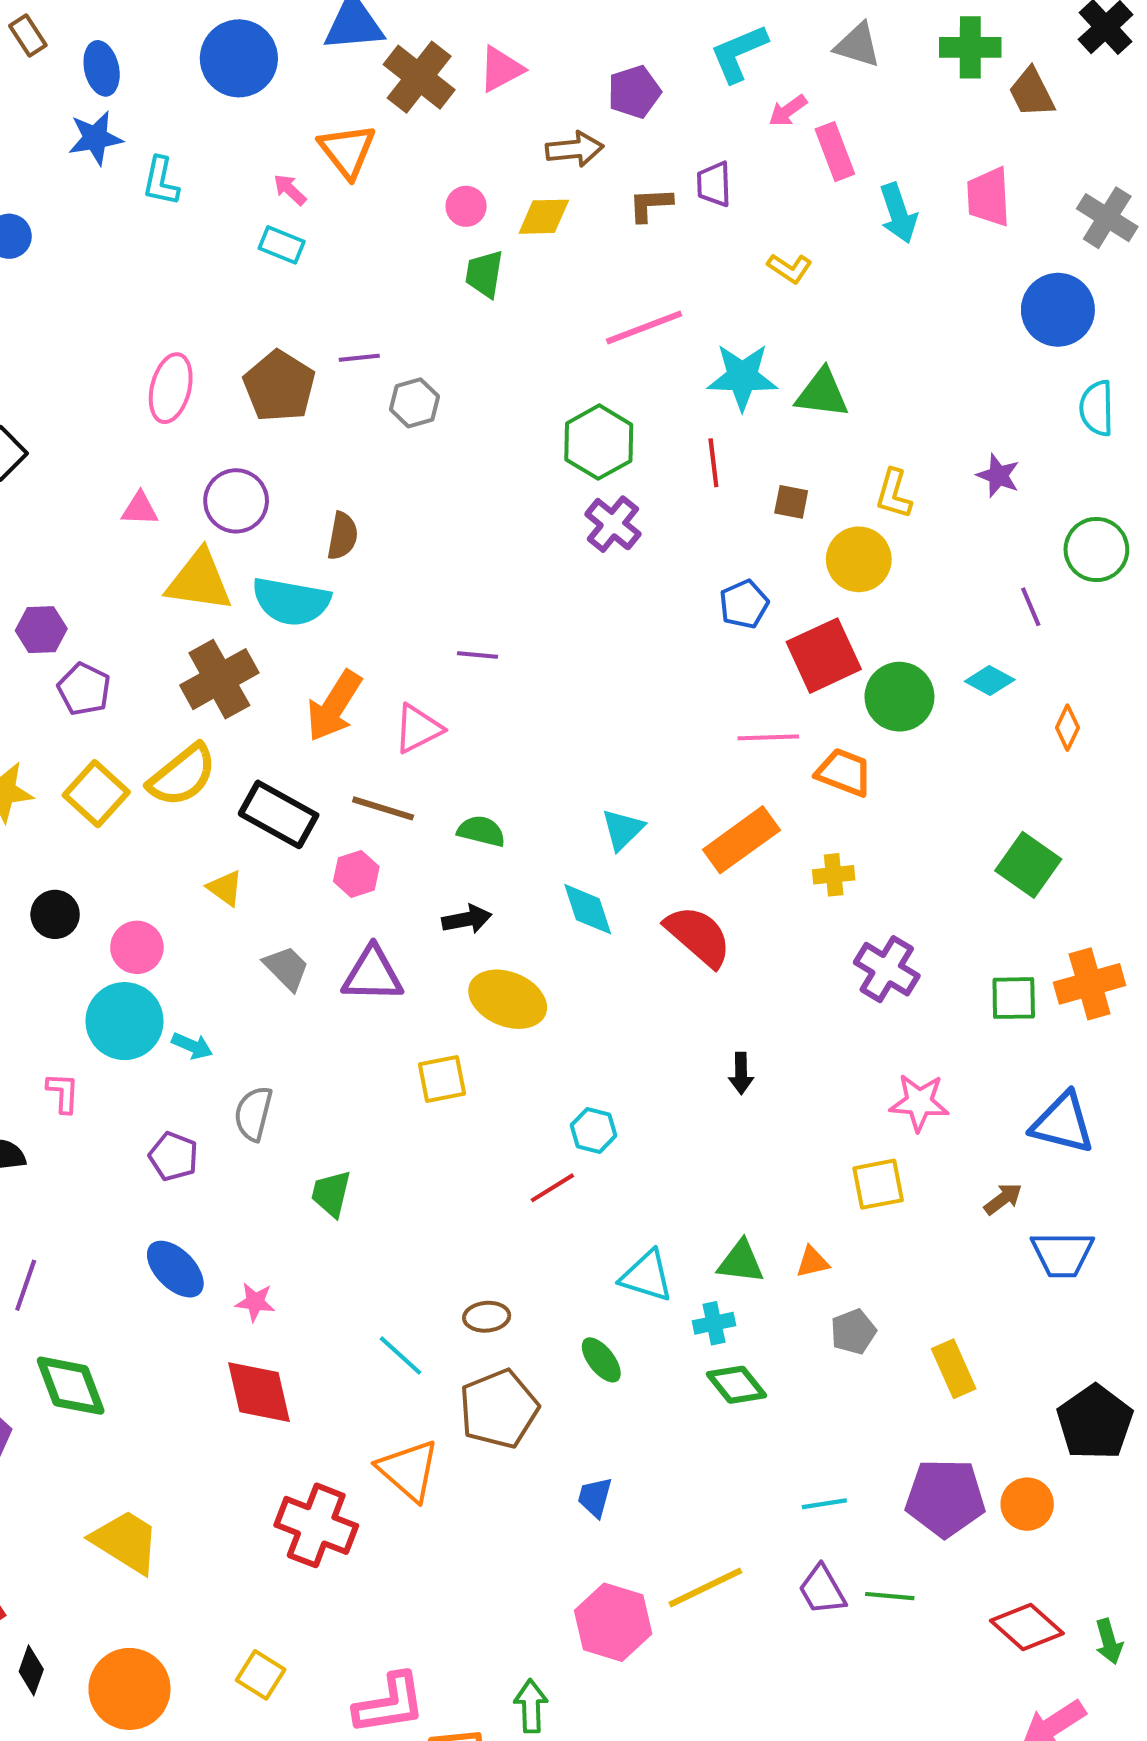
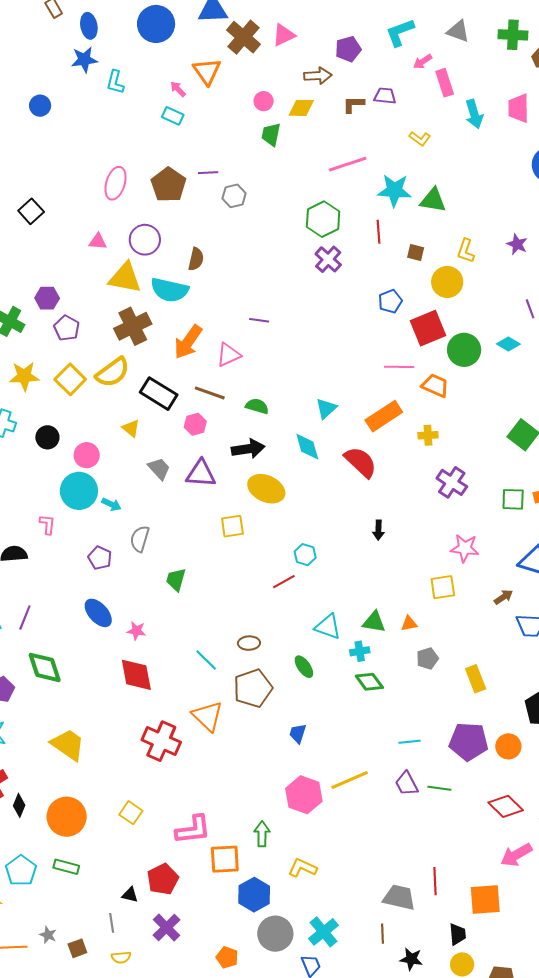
purple trapezoid: (714, 184) -> (385, 96), turned 95
black arrow: (467, 919) -> (248, 449), size x1.4

